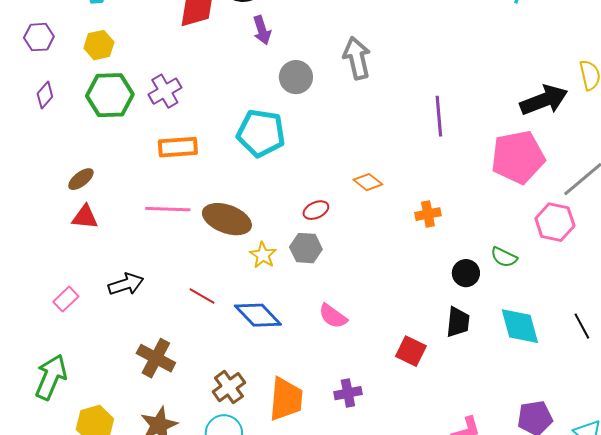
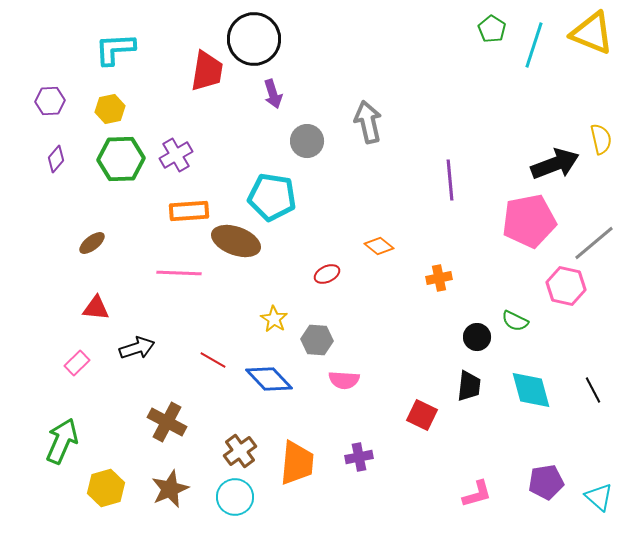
red triangle: (85, 217) -> (96, 308), moved
brown ellipse: (227, 219) -> (236, 241), moved
gray hexagon: (306, 248) -> (317, 340), moved
pink semicircle: (333, 316) -> (344, 380), turned -32

